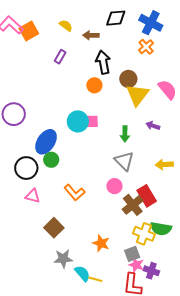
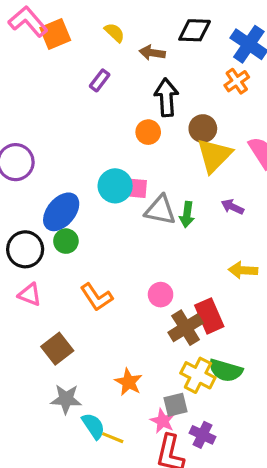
gray triangle: (124, 161) -> (160, 210), moved, turned -40
pink star: (136, 265) -> (163, 421), moved

